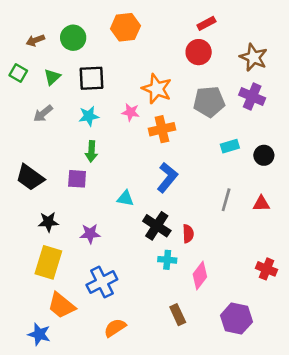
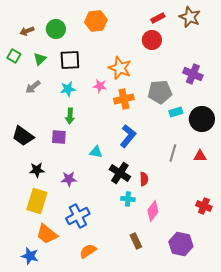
brown star: (253, 57) -> (190, 17), moved
gray pentagon: (209, 102) -> (160, 92), moved
black circle: (264, 155) -> (202, 119), size x1.6

